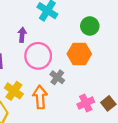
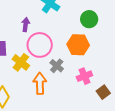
yellow cross: (14, 91) -> (21, 62), moved
pink cross: (86, 103) -> (84, 76), moved

